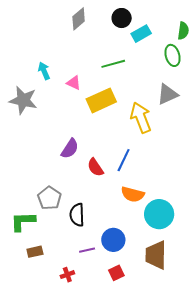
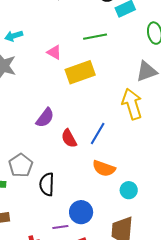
cyan arrow: (44, 71) -> (14, 36), moved, turned -90
yellow arrow: (141, 118) -> (132, 104), moved
cyan circle: (159, 214) -> (129, 190), size x0.6
purple line: (87, 250) -> (60, 227), moved

